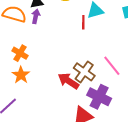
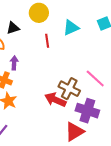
purple arrow: (36, 16) -> (14, 63), moved
red line: (83, 22) -> (47, 41), moved

